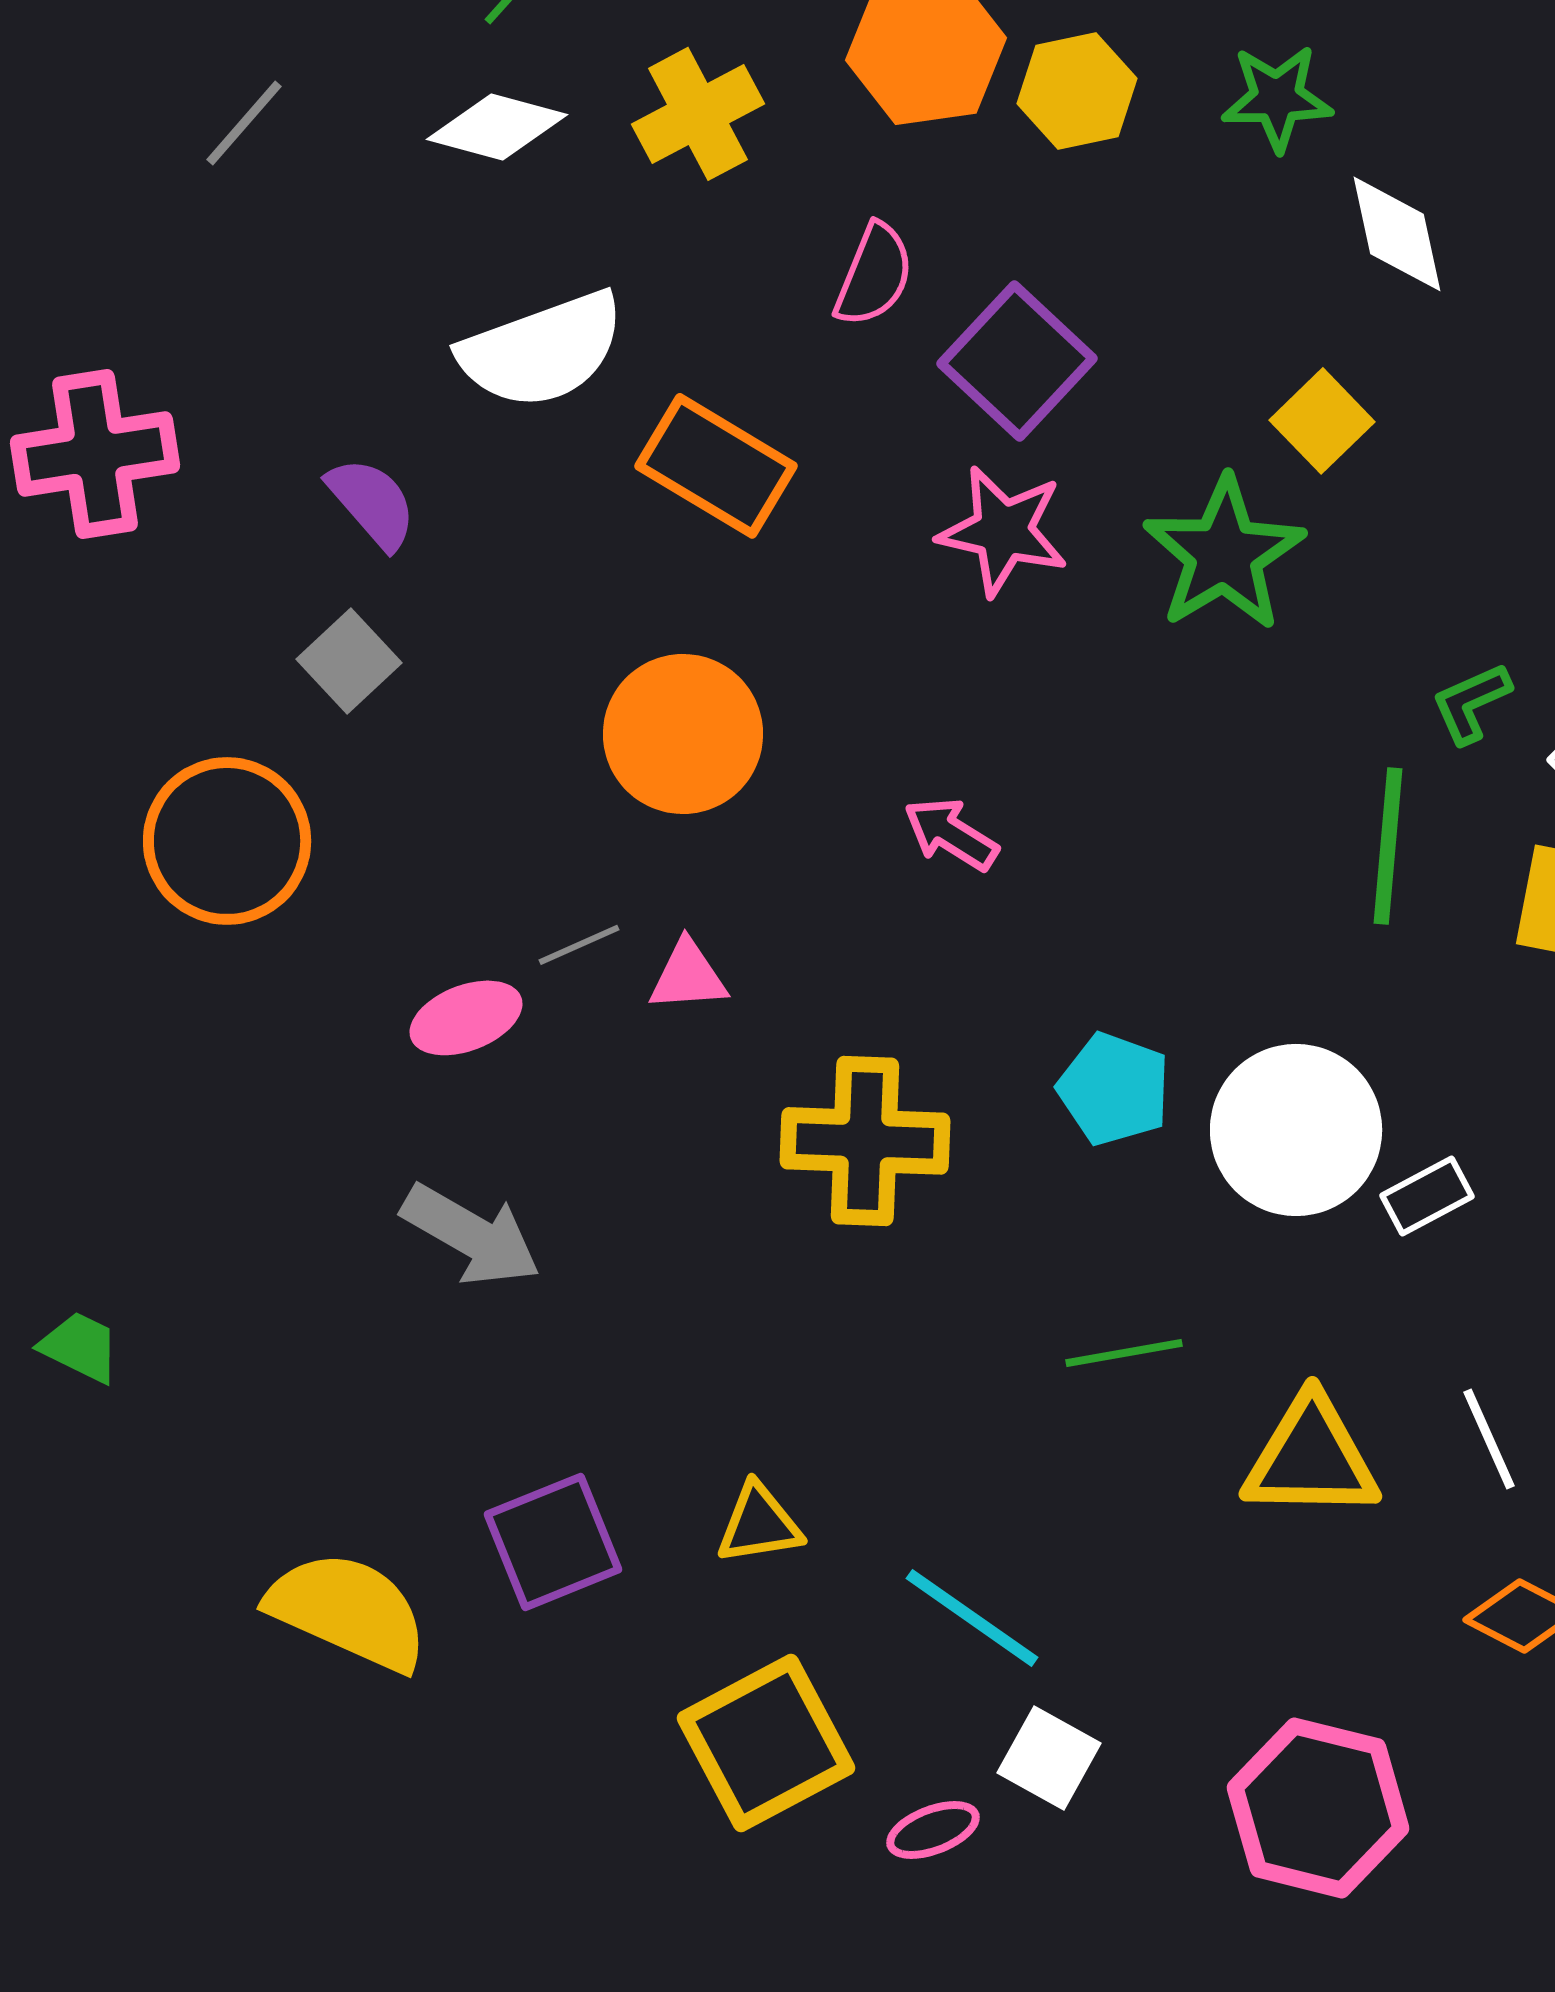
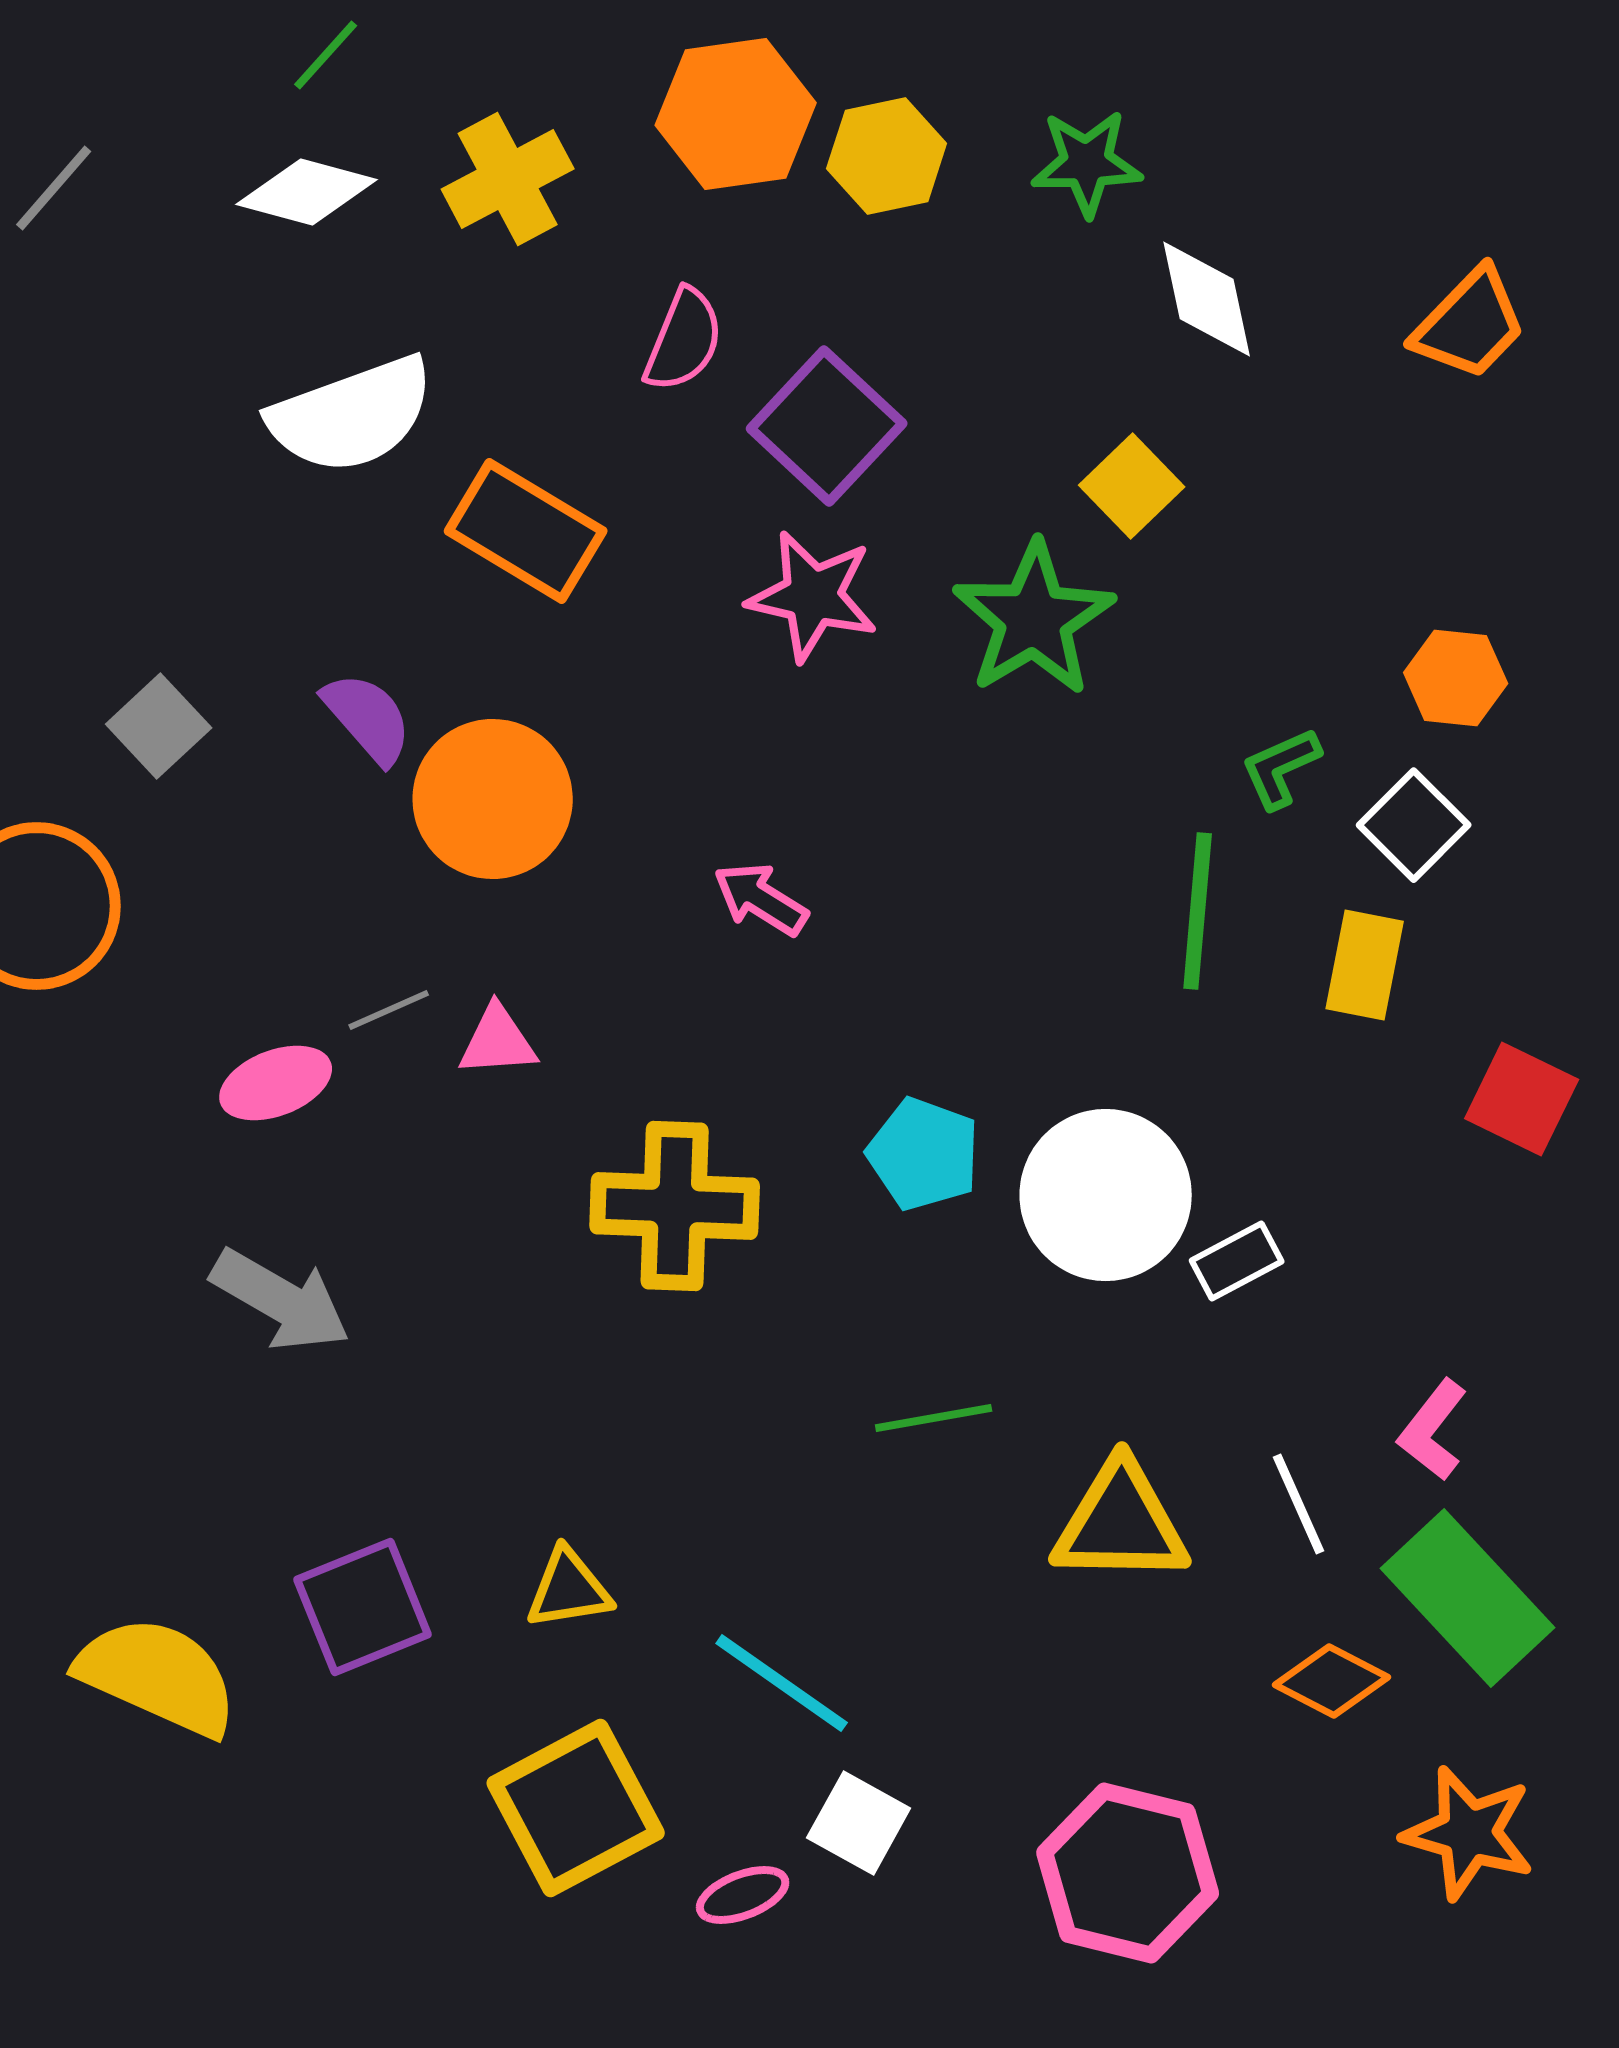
purple semicircle: (372, 503) -> (368, 718), moved

